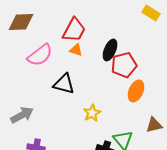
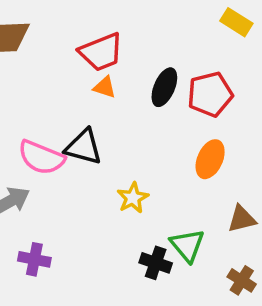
red trapezoid: (74, 30) -> (101, 52), turned 40
pink semicircle: (40, 55) -> (41, 157), moved, turned 60
red pentagon: (124, 65) -> (210, 94), moved

